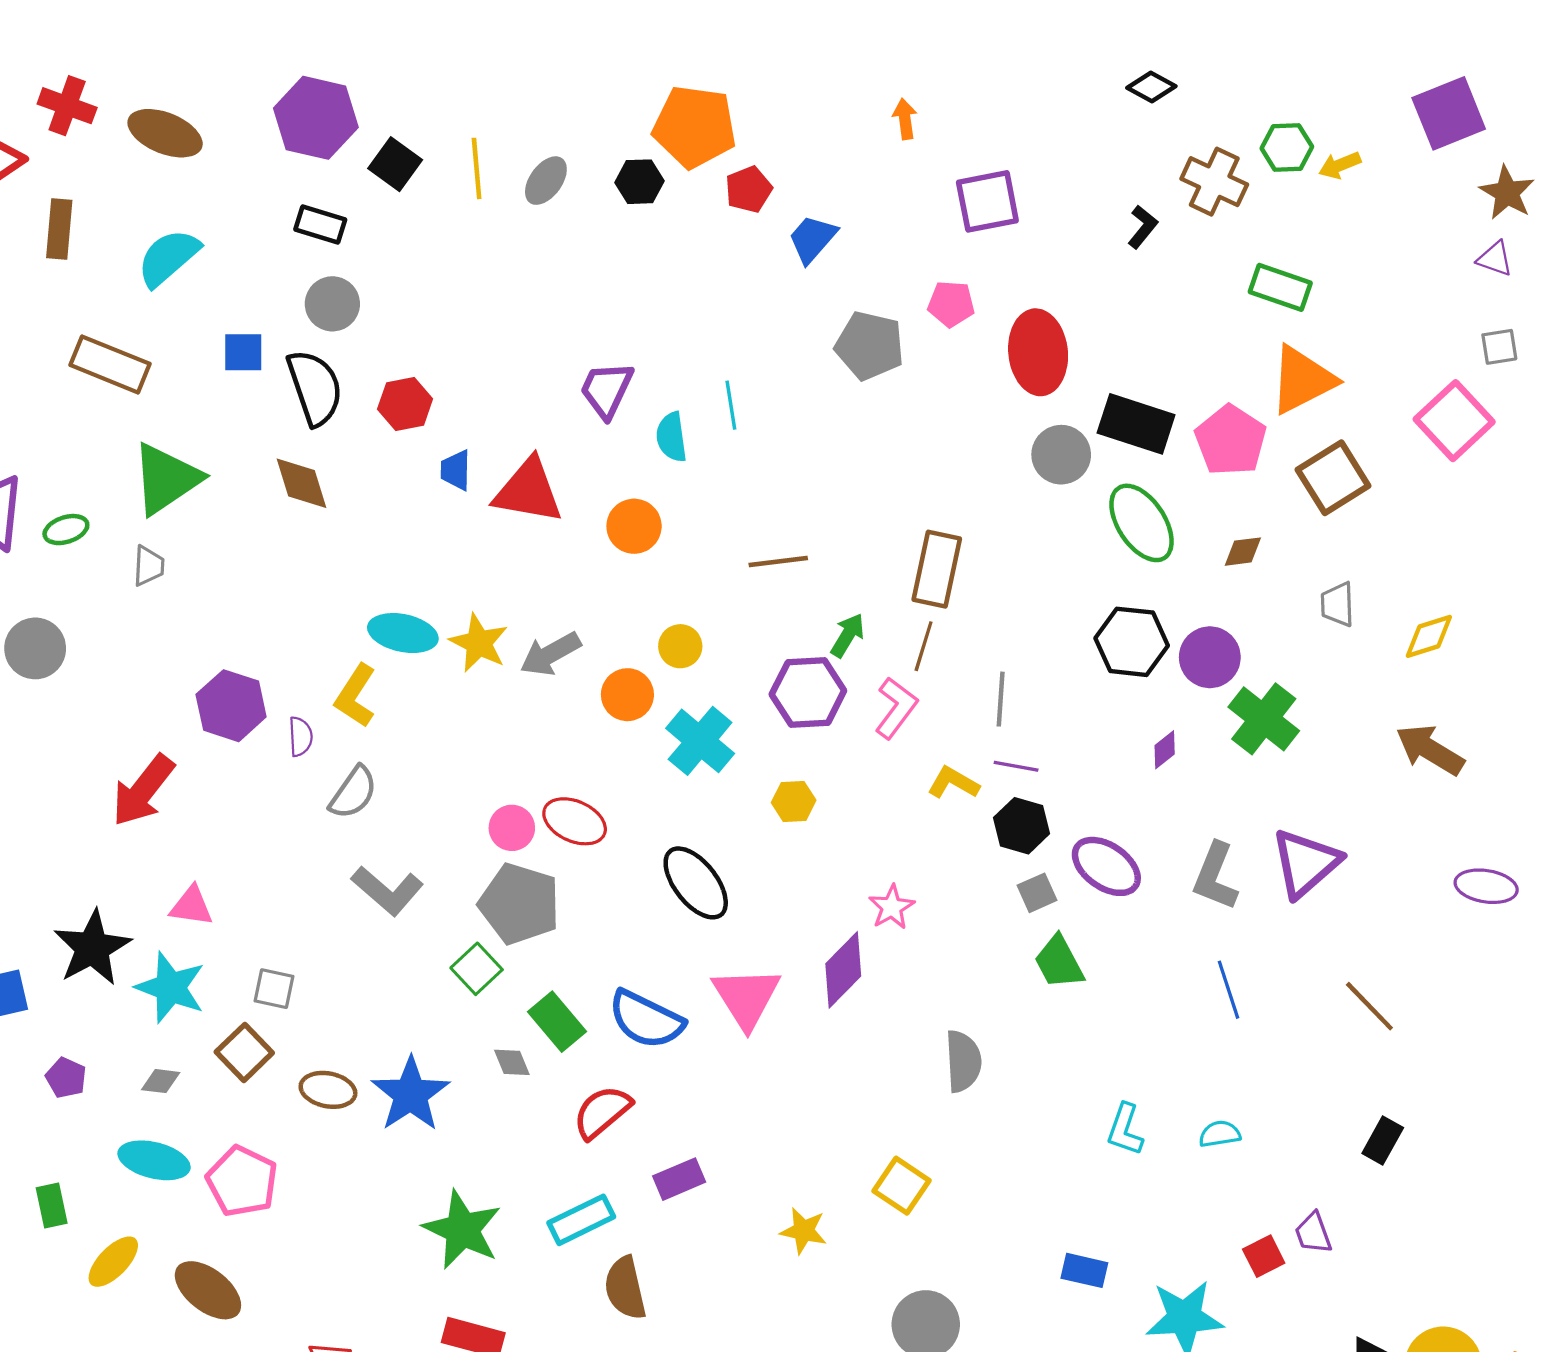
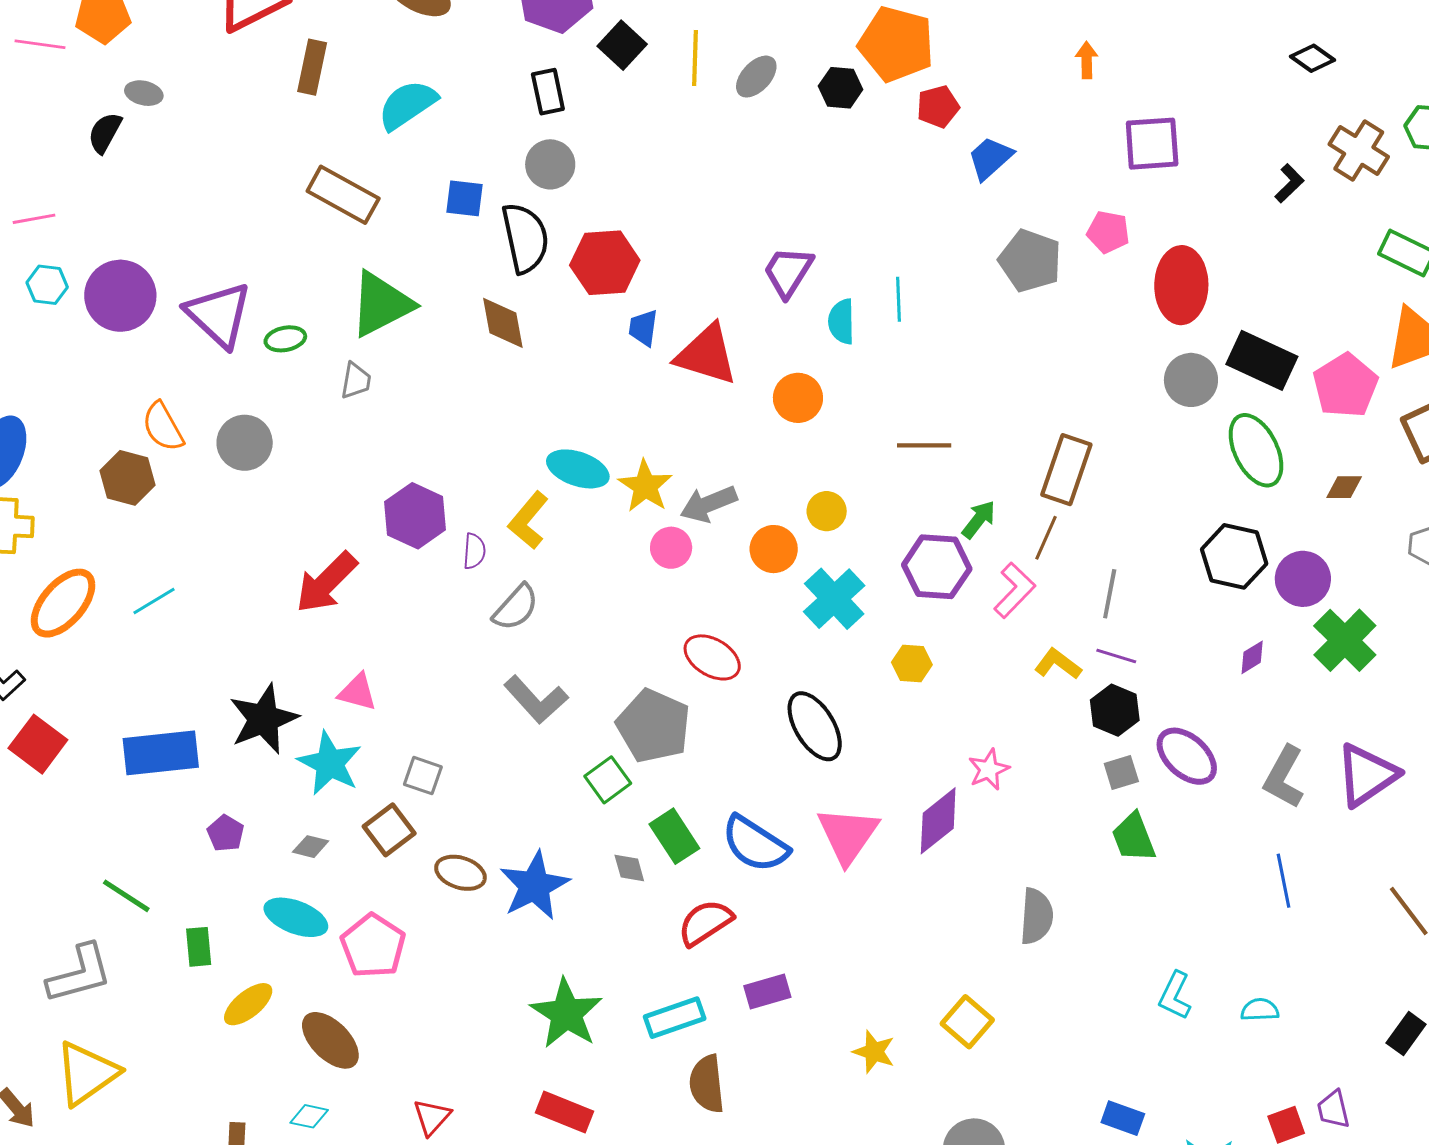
black rectangle: (320, 225) -> (548, 92), turned 54
red hexagon: (405, 404) -> (605, 263), size x1.4
pink circle: (512, 828) -> (671, 548), moved

